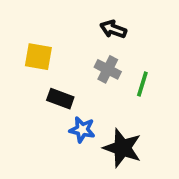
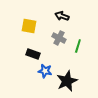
yellow square: (38, 57) -> (29, 26), moved
black star: (122, 148) -> (67, 81), turned 30

